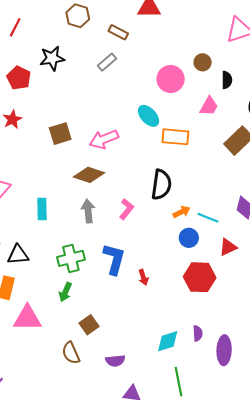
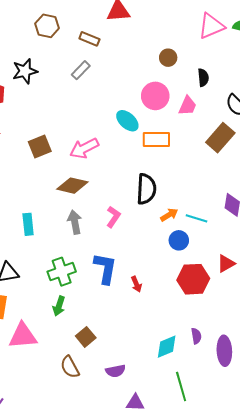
brown circle: (203, 62) -> (168, 58), moved
pink circle: (171, 79) -> (155, 96), moved
red triangle: (228, 247) -> (226, 264), moved

